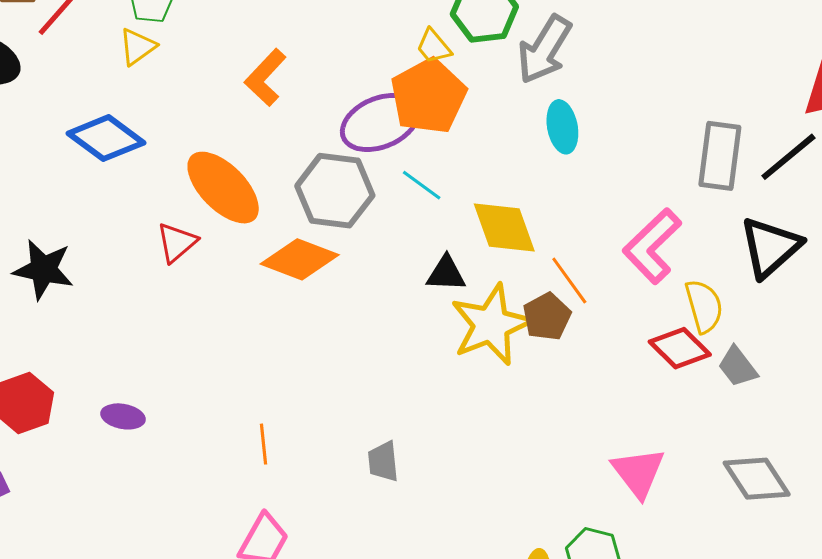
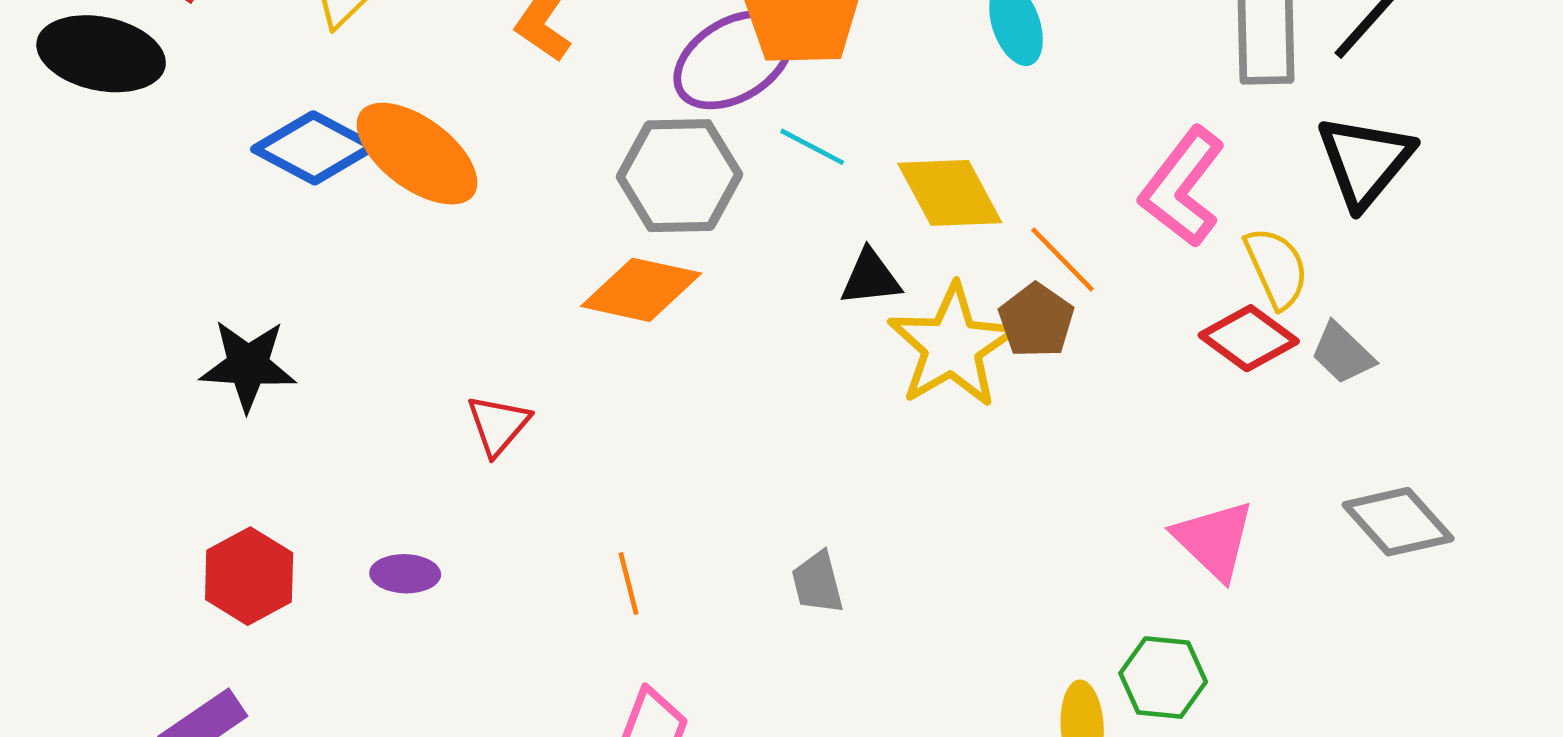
orange ellipse: (223, 188) -> (417, 154), moved
red triangle: (177, 242) -> (498, 425), moved

